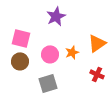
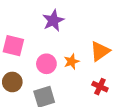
brown circle: (20, 61) -> (12, 82), moved

